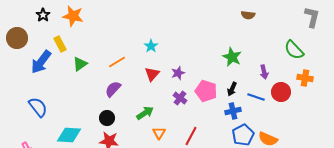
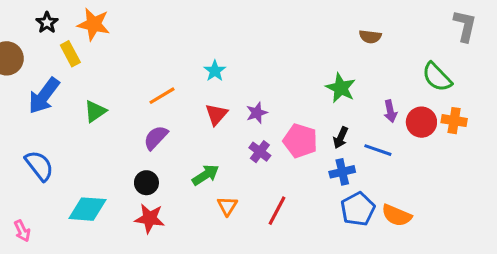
brown semicircle: (248, 15) -> (370, 37), moved
yellow rectangle: (60, 44) -> (70, 54), moved
green triangle: (80, 64) -> (95, 111), moved
red circle: (281, 92) -> (421, 122), moved

